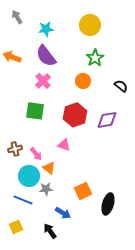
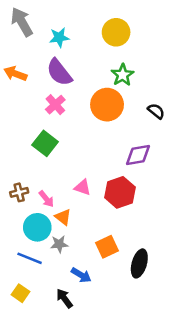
gray arrow: (17, 17) -> (22, 22), size x1.6
orange circle: (83, 81) -> (107, 105), size x1.6
green square: (35, 111) -> (45, 143), turned 30
red hexagon: (75, 115) -> (120, 192), moved
yellow square: (16, 227) -> (20, 293), turned -32

